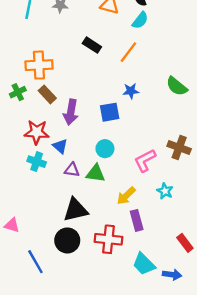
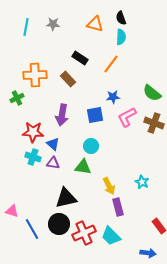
cyan semicircle: (140, 20) -> (121, 37), turned -35
brown rectangle: (47, 94) -> (68, 79), moved
brown cross: (179, 147) -> (154, 123), moved
pink L-shape: (145, 160) -> (127, 117), moved
purple triangle: (72, 170) -> (53, 163), moved
yellow arrow: (126, 196) -> (109, 186), turned -72
red cross: (108, 239) -> (84, 233), moved, turned -30
blue line: (35, 262) -> (32, 229), moved
cyan trapezoid: (144, 264) -> (111, 236), moved

